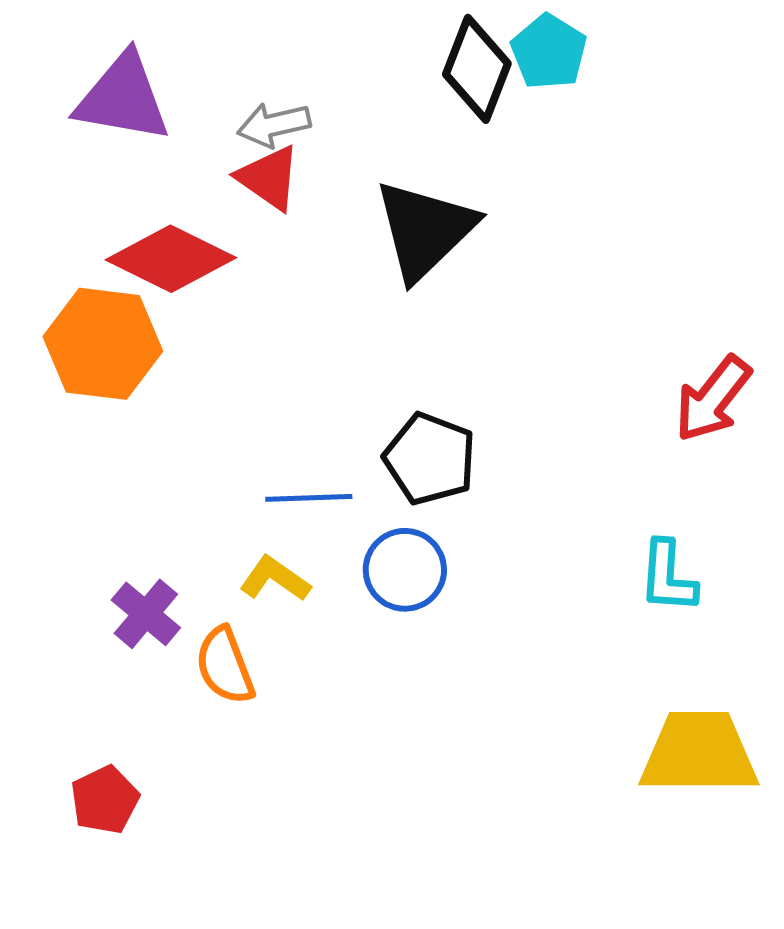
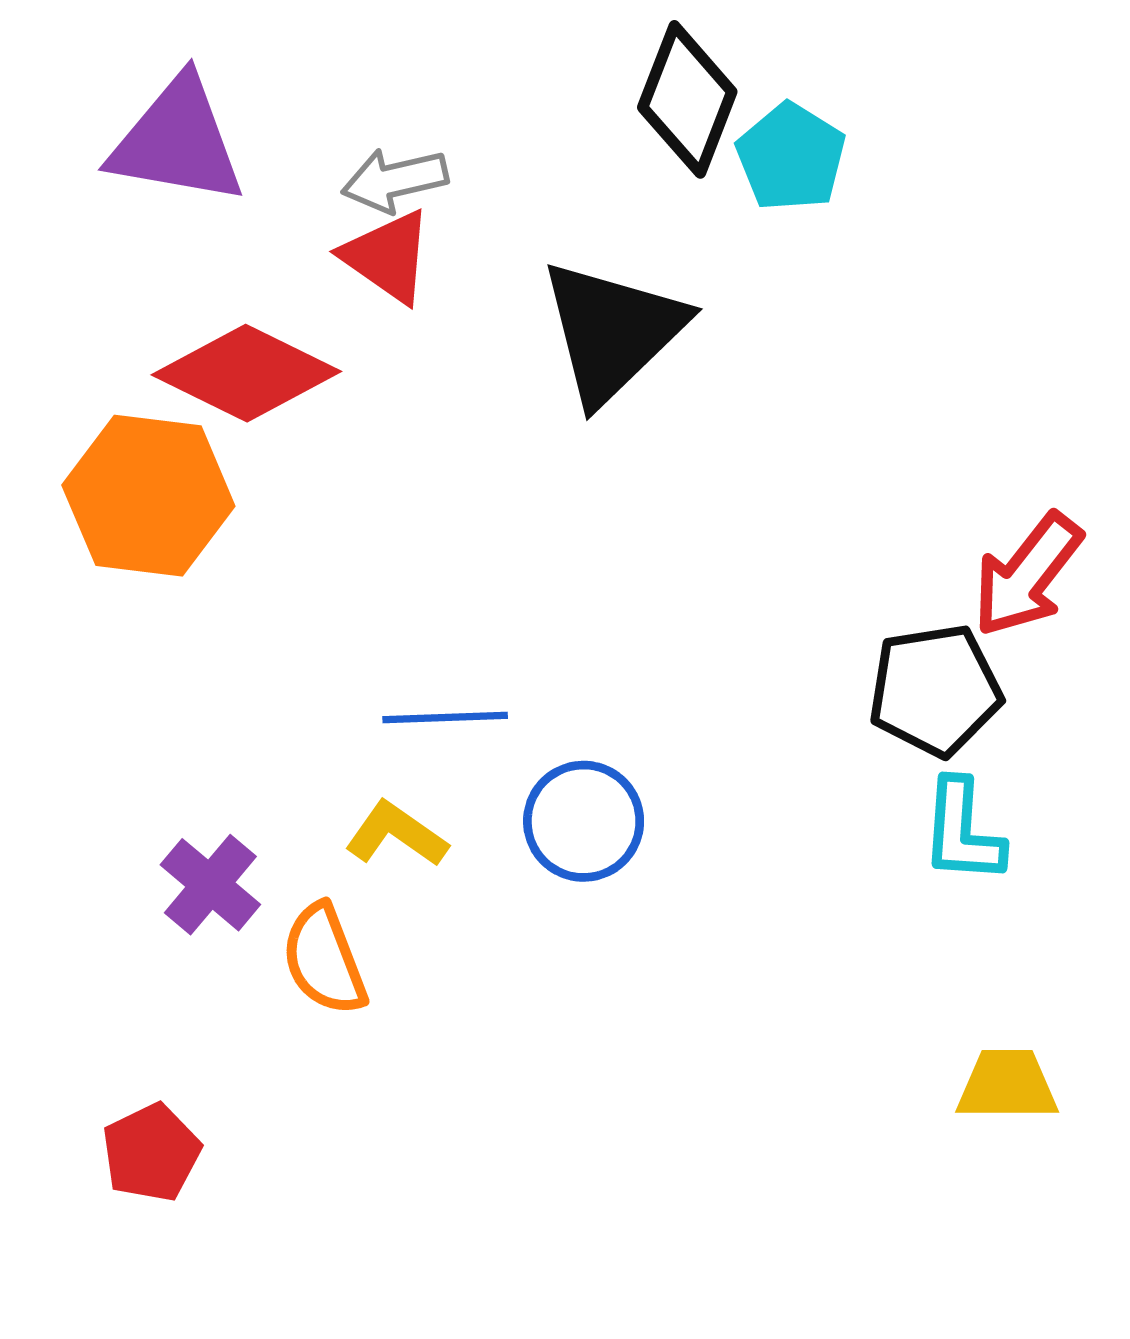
cyan pentagon: (549, 52) -> (791, 157), moved
black pentagon: (430, 459) -> (935, 690), moved, turned -30
yellow trapezoid: (699, 753) -> (1007, 1085), size x0.6

